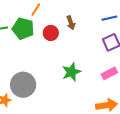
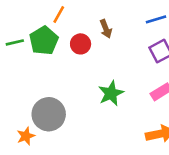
green pentagon: (23, 28) -> (44, 40), turned 30

